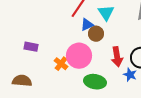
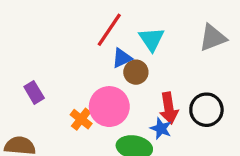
purple rectangle: (31, 47) -> (34, 92), turned 48
blue star: (130, 75) -> (161, 129), moved

